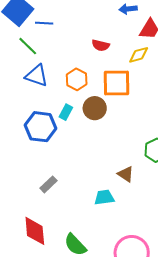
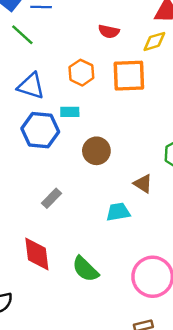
blue triangle: (37, 76) -> (31, 86), moved
brown circle: (95, 108) -> (96, 151), moved
cyan rectangle: (66, 112) -> (70, 112), turned 63

